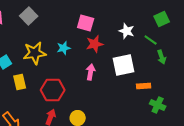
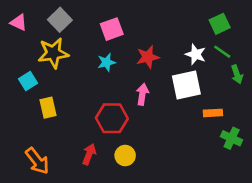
green square: (162, 19) -> (220, 24), moved
pink square: (86, 23) -> (112, 29), moved, turned -36
white star: (127, 31) -> (196, 54), moved
yellow star: (35, 53) -> (53, 53), moved
red hexagon: (53, 90) -> (112, 118), moved

